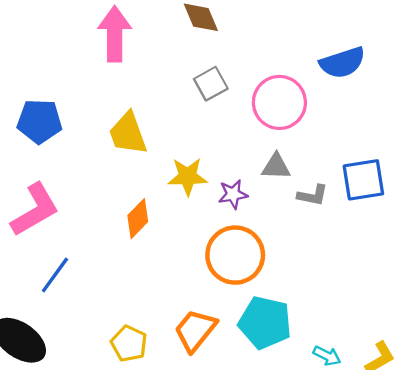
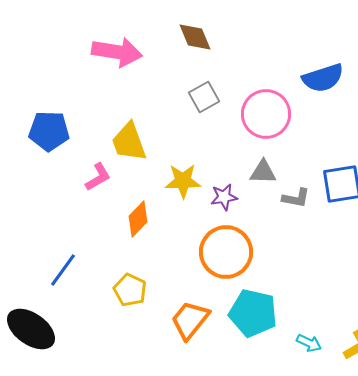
pink arrow: (115, 34) -> (117, 52), turned 99
pink L-shape: (35, 210) -> (98, 177), moved, size x0.6
yellow pentagon: (129, 344) -> (130, 290), moved

